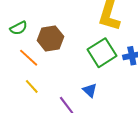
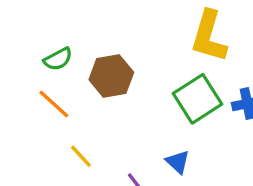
orange line: (29, 58) -> (54, 104), moved

